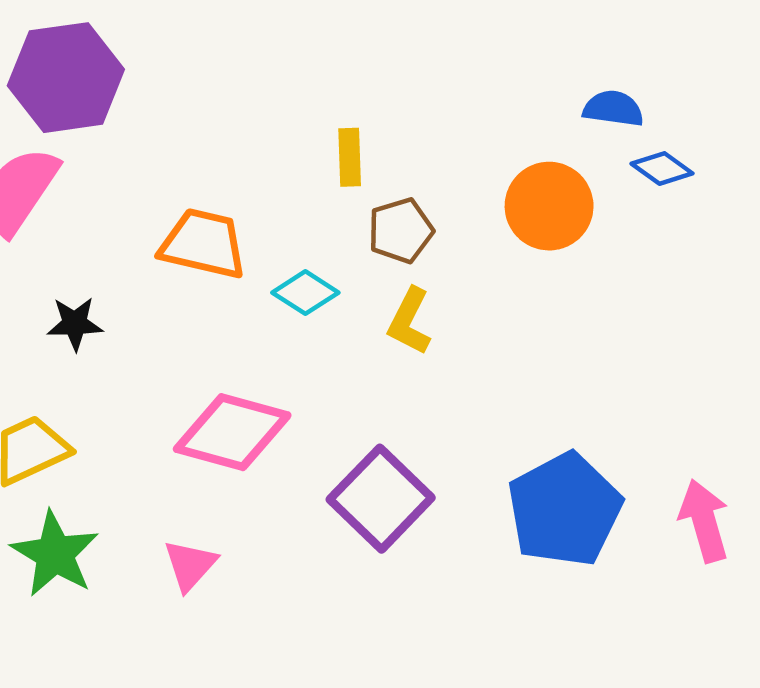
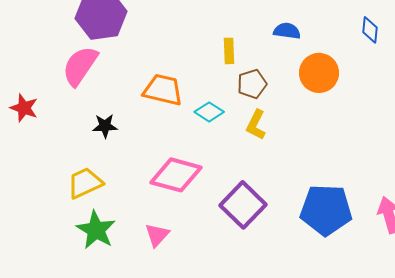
blue semicircle: (613, 109) -> (287, 31), moved
blue diamond: (662, 168) -> (370, 30), moved, turned 60
blue pentagon: (565, 510) -> (326, 210), turned 30

